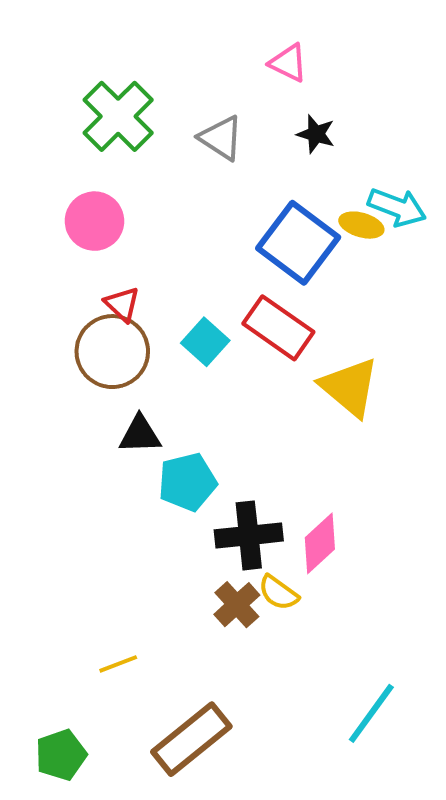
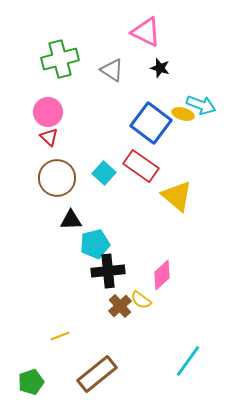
pink triangle: (288, 63) -> (146, 32), size x1.5
green cross: (118, 116) -> (60, 59), turned 30
red triangle: (122, 304) -> (49, 137), moved
black cross: (249, 535) -> (108, 271), moved

